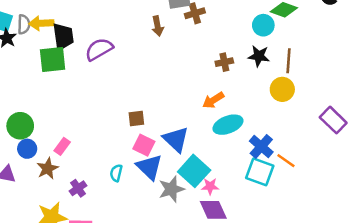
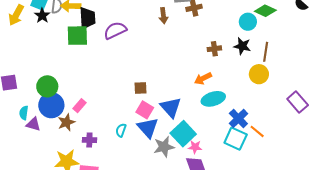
blue circle: (27, 149) -> (51, 105), size x1.6
purple cross: (78, 188) -> (89, 140), turned 32

